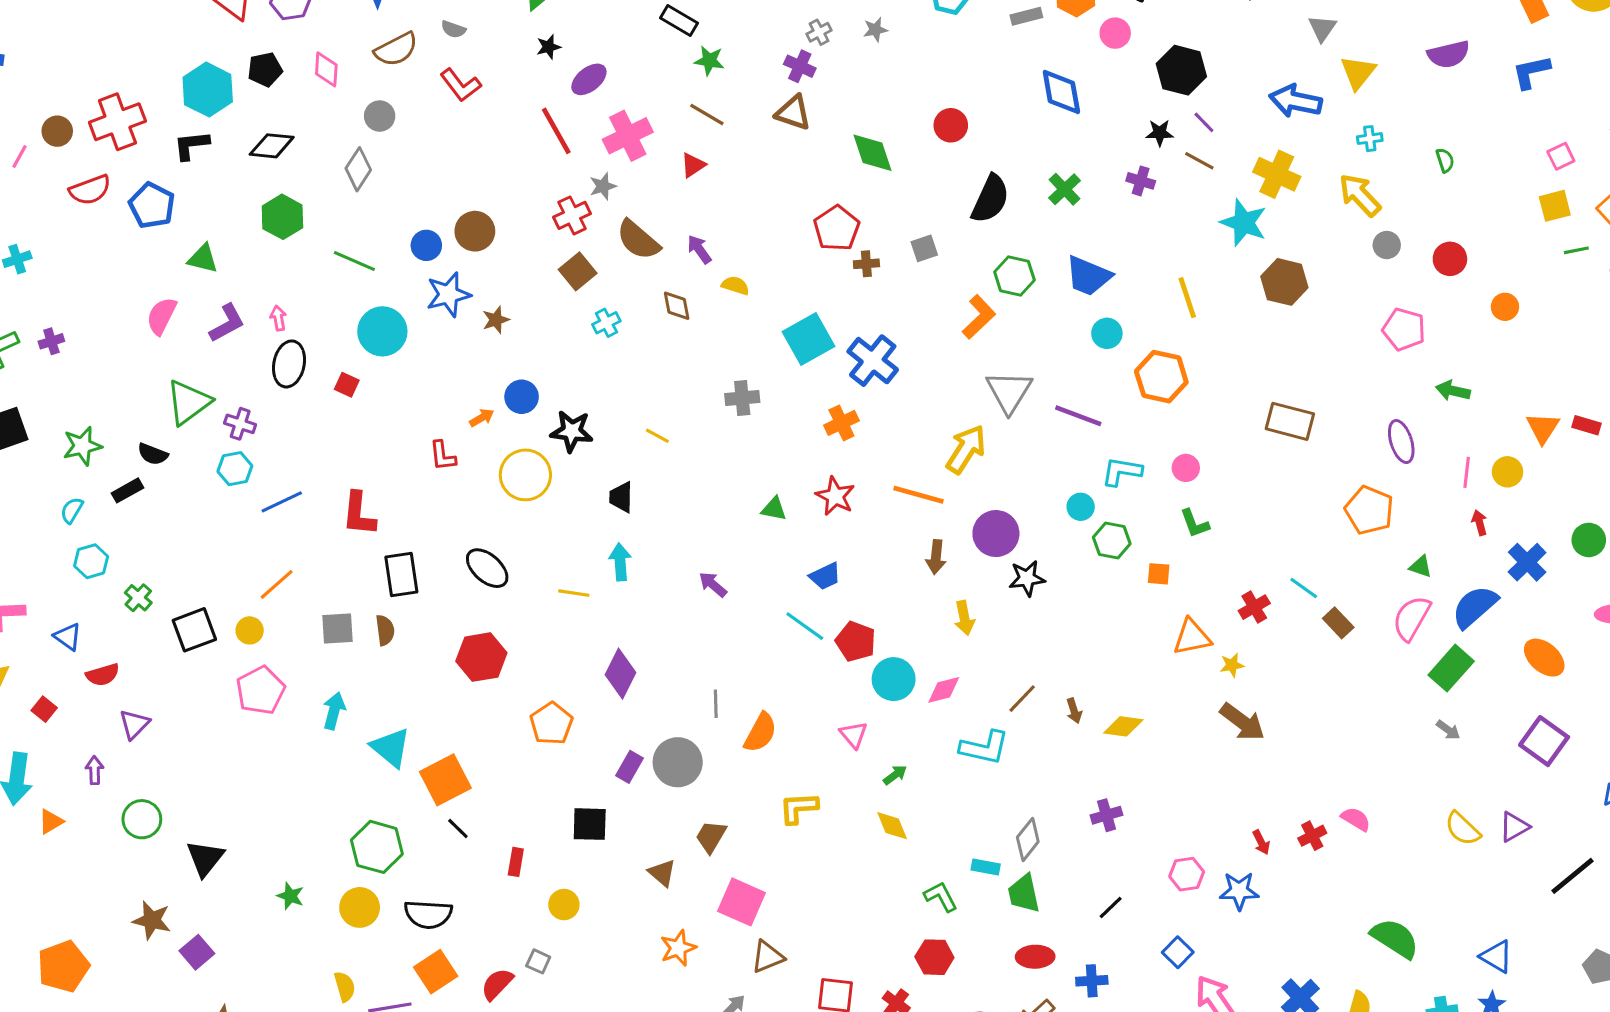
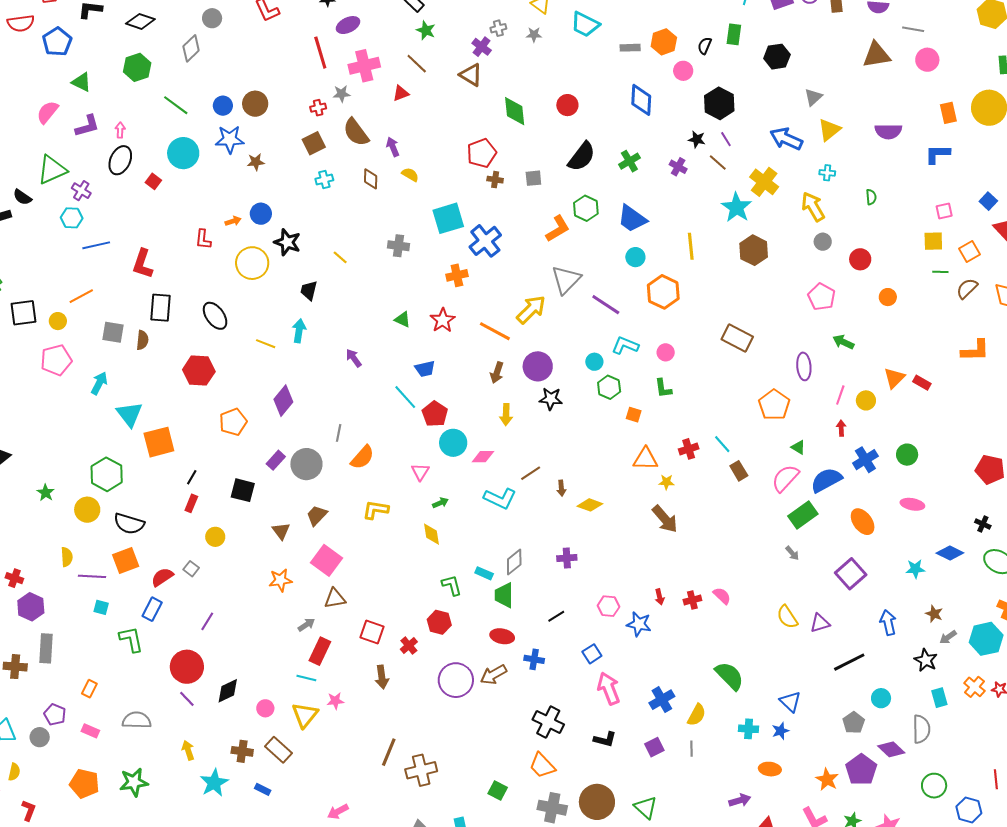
red cross: (572, 215) -> (318, 108), size x0.7
black line: (458, 829) -> (192, 477), moved, turned 63

